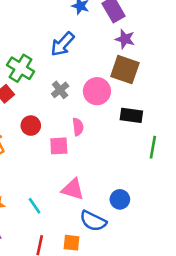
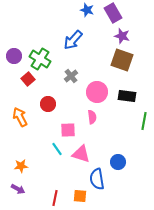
pink circle: (97, 91) -> (97, 92), moved
pink semicircle: (78, 127) -> (92, 117), moved
pink square: (59, 146) -> (68, 130), moved
cyan line: (35, 206) -> (57, 149), moved
blue semicircle: (93, 221) -> (97, 179), turned 55

